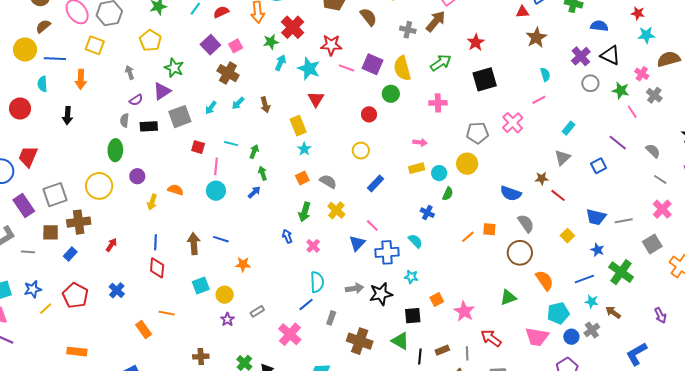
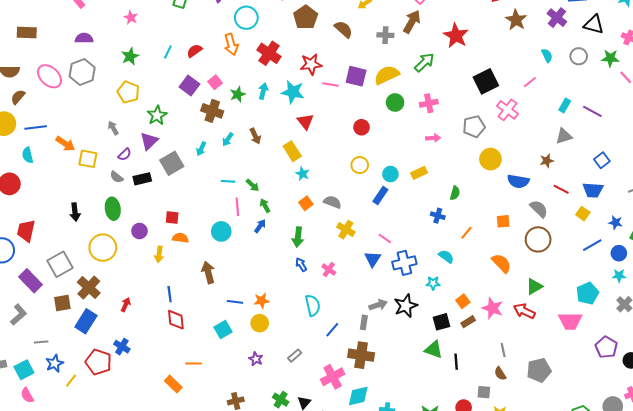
green star: (271, 42) -> (238, 94), moved
red star: (476, 42) -> (456, 36), size x1.4
yellow square: (95, 45) -> (88, 159), moved
purple cross: (581, 56) -> (557, 18), moved
green star: (174, 68) -> (157, 115), turned 30
yellow semicircle: (402, 68) -> (387, 75), turned 90
cyan semicircle: (545, 75) -> (547, 55), moved
orange arrow: (81, 79) -> (65, 144), turned -48
black square: (485, 79) -> (486, 81), moved
green circle: (391, 94) -> (395, 102), moved
black arrow: (67, 116) -> (75, 212), moved
gray semicircle: (125, 120) -> (117, 177), turned -48
pink arrow: (420, 142) -> (433, 138), moved
purple line: (618, 143) -> (592, 111), moved
red square: (198, 147) -> (172, 217), moved
green arrow: (254, 152) -> (253, 185), turned 120
gray triangle: (562, 158) -> (564, 136), turned 36
yellow circle: (467, 164) -> (490, 159), moved
pink line: (216, 166) -> (237, 207), moved
blue square: (599, 166) -> (602, 160), moved
cyan circle: (439, 173) -> (390, 174), moved
red line: (558, 195) -> (561, 189), moved
green arrow: (305, 212) -> (298, 237), moved
blue trapezoid: (596, 217) -> (593, 190), moved
brown cross: (79, 222) -> (89, 288), turned -30
orange line: (468, 237) -> (466, 233), moved
blue line: (221, 239) -> (235, 302), moved
cyan semicircle: (415, 241) -> (446, 256), moved
brown arrow: (194, 244) -> (208, 272), moved
gray line: (28, 252) -> (41, 342), moved
blue rectangle: (70, 254) -> (86, 321), size x1.6
blue line: (584, 279) -> (592, 245), moved
orange semicircle: (545, 280) -> (501, 263), moved
cyan semicircle: (317, 282) -> (313, 305), moved
blue cross: (117, 290) -> (122, 347), moved
yellow circle: (225, 295) -> (260, 323), moved
gray rectangle: (257, 311) -> (295, 356), moved
gray rectangle: (331, 318) -> (364, 322), moved
pink cross: (290, 334) -> (333, 377), moved, turned 30
blue circle: (571, 337) -> (619, 253), moved
red arrow: (491, 338) -> (524, 311), moved
brown cross: (360, 341) -> (361, 355), moved
brown rectangle: (442, 350) -> (468, 322), moved

